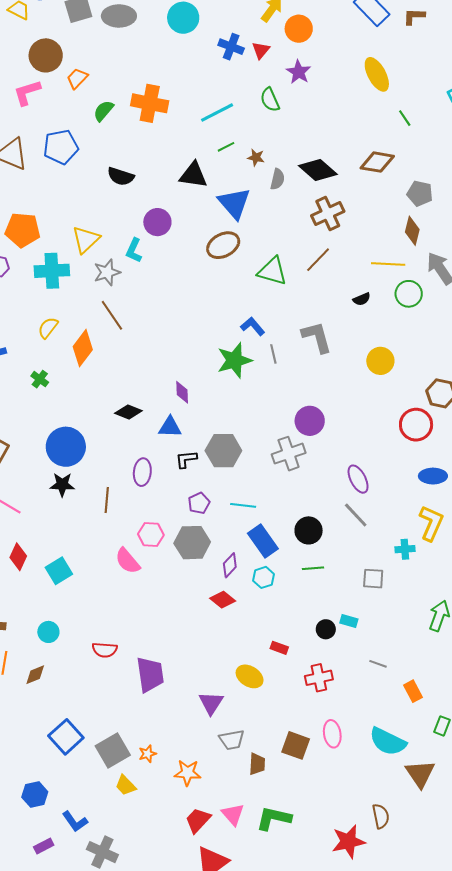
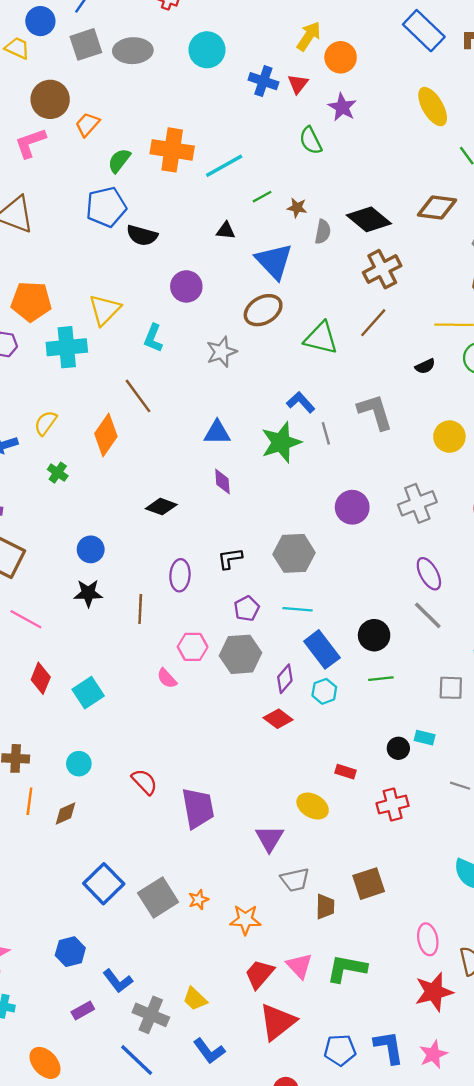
cyan line: (217, 112) -> (224, 166), moved
blue pentagon: (61, 147) -> (106, 207), moved
black triangle: (193, 175) -> (226, 231), size x0.6
cyan L-shape: (134, 250) -> (153, 338), moved
gray star: (107, 272) -> (221, 352), moved
yellow semicircle: (48, 328) -> (46, 423), moved
purple circle: (310, 421) -> (352, 507), moved
blue triangle: (170, 427) -> (217, 433), moved
blue circle: (66, 447) -> (91, 549), size x0.6
gray hexagon: (223, 451) -> (294, 553), moved
gray cross: (289, 454) -> (417, 503), moved
pink semicircle: (128, 561) -> (167, 678), size x0.7
red semicircle: (105, 650) -> (144, 782), turned -135
pink ellipse: (332, 734) -> (428, 939), moved
brown square: (296, 745) -> (369, 884), turned -36
yellow trapezoid: (126, 785) -> (195, 999), moved

